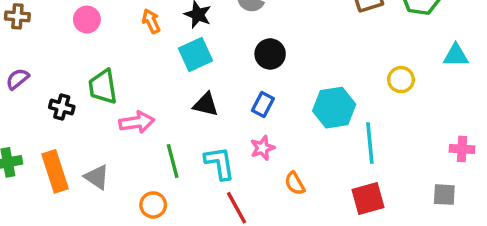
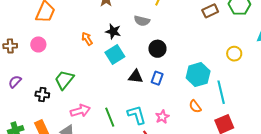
pink circle: (87, 20) -> (38, 44), moved
green trapezoid: (103, 87) -> (64, 80), turned 55
black triangle: (206, 104) -> (136, 77), moved
pink arrow: (137, 122) -> (80, 111), moved
pink star: (262, 148) -> (162, 117), moved
orange semicircle: (295, 183) -> (195, 106), moved

